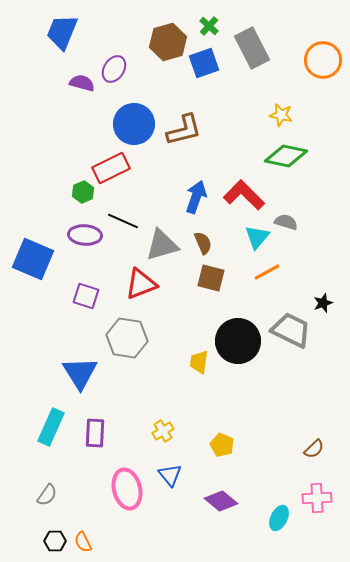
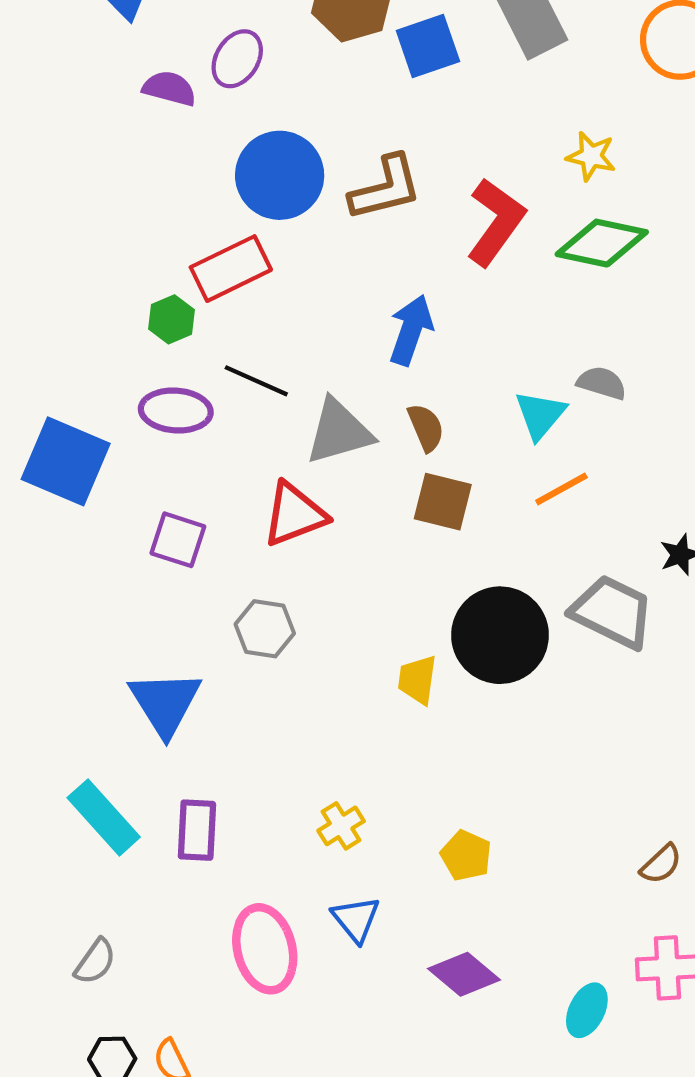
red L-shape: (244, 195) -> (496, 222), moved, turned 81
gray hexagon: (127, 338) -> (265, 629), size x0.7
cyan rectangle: (51, 427) -> (104, 817), turned -66

